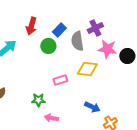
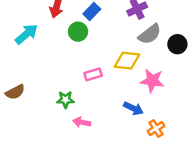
gray semicircle: (77, 41) -> (150, 34), moved, turned -120
pink star: (107, 49) -> (152, 81), moved

